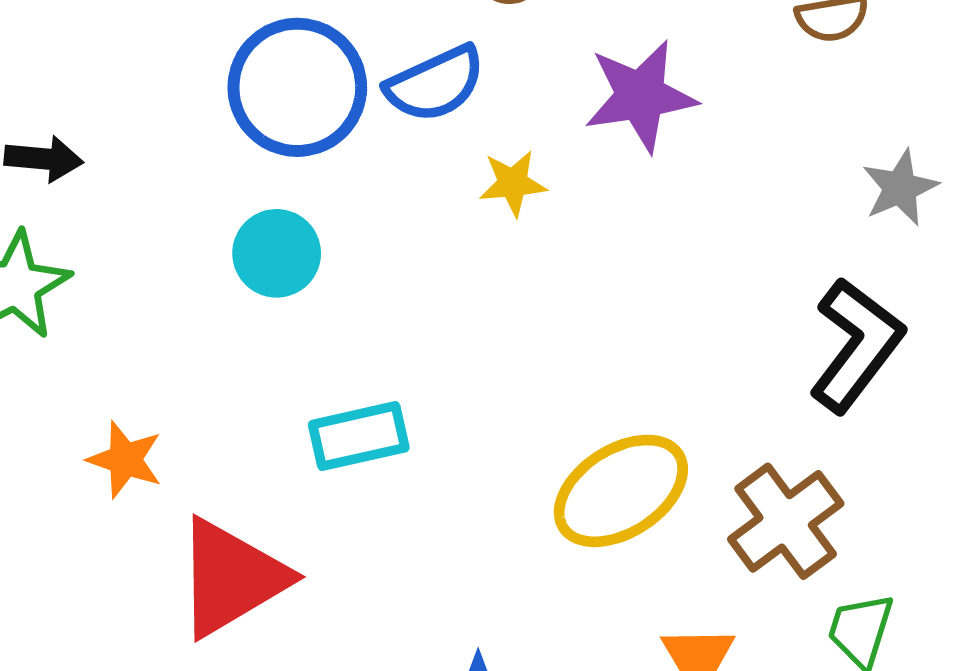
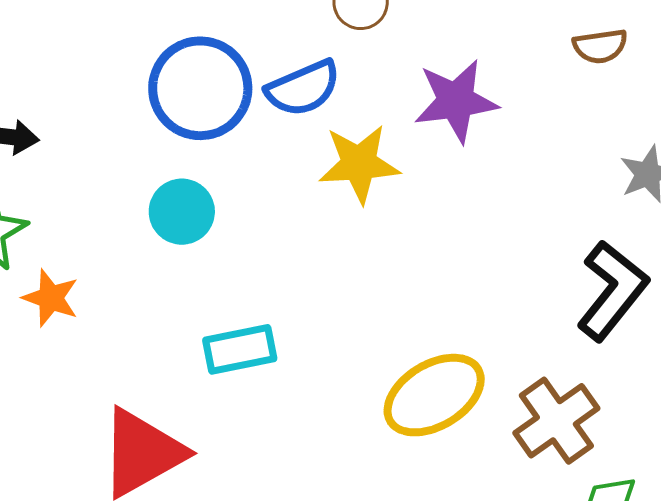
yellow star: (513, 183) -> (359, 164), size x1.6
orange star: (125, 460) -> (51, 298), moved

